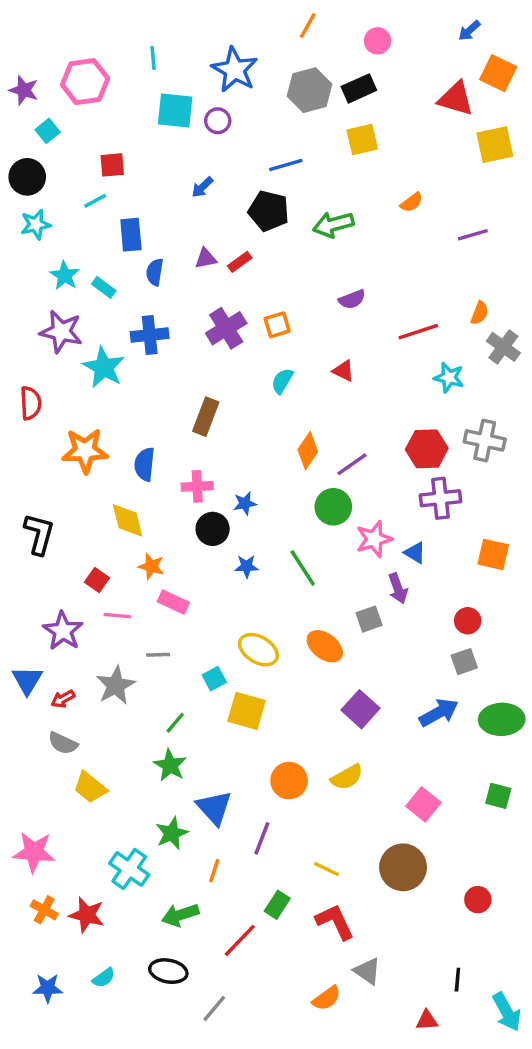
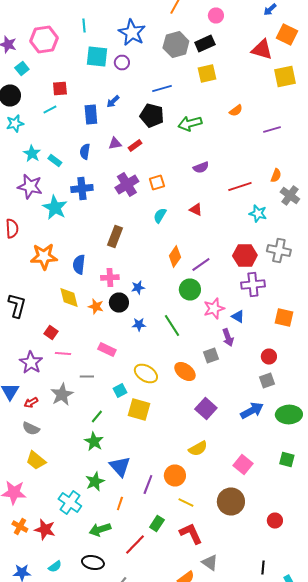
blue rectangle: (131, 235) -> (91, 114), moved
orange star: (151, 566) -> (96, 306), moved
pink rectangle: (173, 602) -> (107, 350), moved
orange circle: (289, 781) -> (175, 476), moved
yellow trapezoid: (90, 787) -> (36, 460), moved

